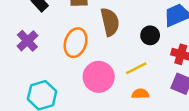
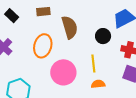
yellow line: (136, 68) -> (93, 63), turned -66

